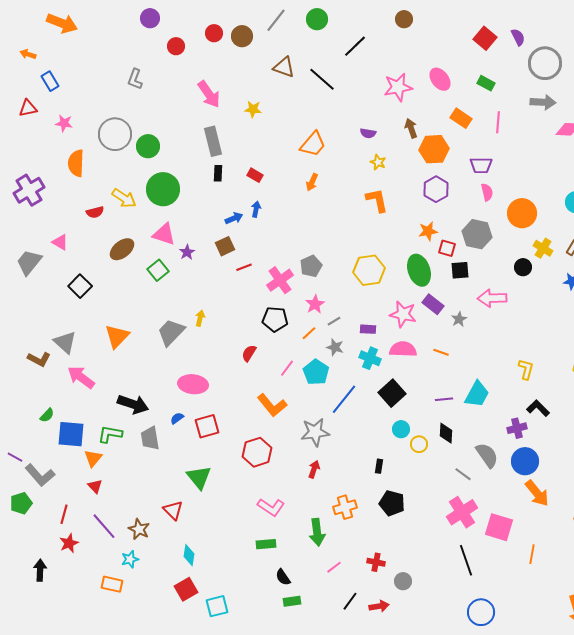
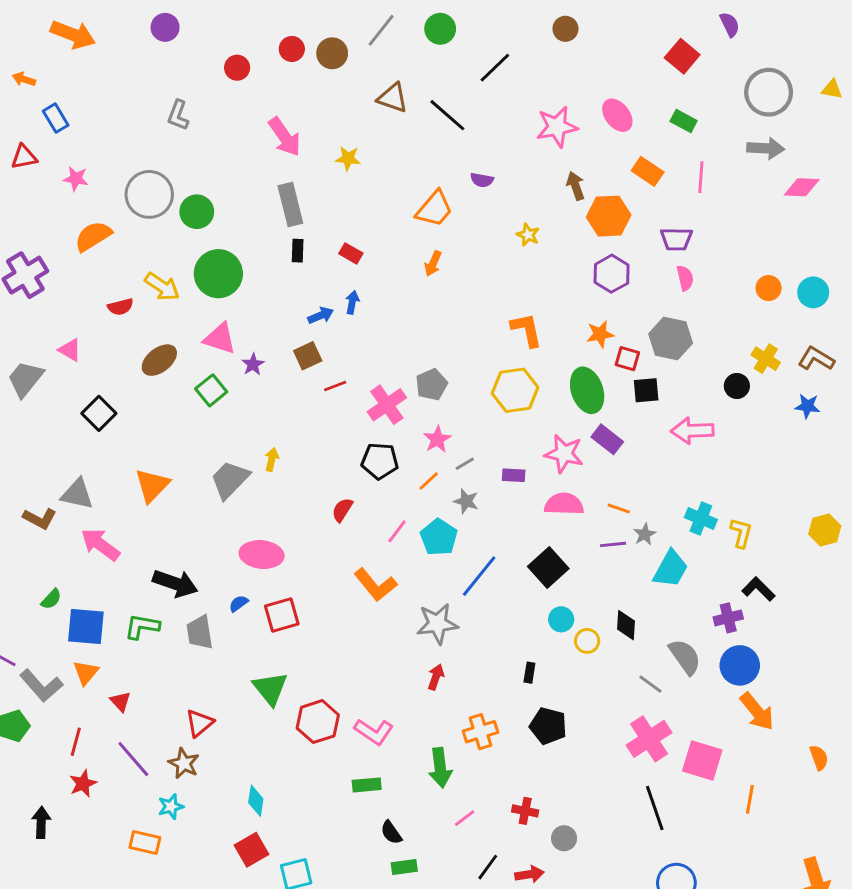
purple circle: (150, 18) -> (165, 27), moved
purple semicircle: (518, 37) -> (730, 24), moved
purple semicircle: (368, 133) -> (482, 180), moved
orange semicircle: (76, 163) -> (93, 236), turned 56
orange L-shape: (377, 200) -> (527, 330), moved
orange circle: (522, 213) -> (769, 288), moved, size x0.6
gray star: (459, 319) -> (645, 534), moved
gray triangle: (65, 342) -> (77, 494), turned -30
cyan cross: (370, 358) -> (701, 519), moved
purple line: (444, 399) -> (613, 544), moved
red hexagon: (257, 452) -> (318, 722), moved
orange triangle: (93, 458) -> (86, 673), moved
red triangle: (173, 510) -> (200, 723), moved, turned 35

